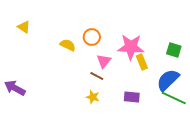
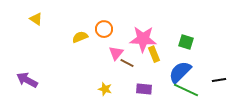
yellow semicircle: (68, 45) -> (80, 37), turned -49
brown line: (97, 76) -> (127, 63), moved

